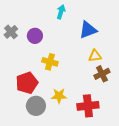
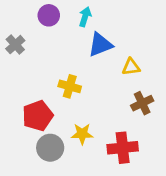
blue triangle: (88, 30) -> (100, 45), moved
purple circle: (35, 36) -> (49, 15), moved
yellow triangle: (95, 56) -> (131, 67), moved

